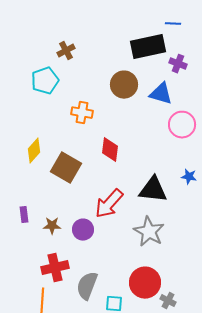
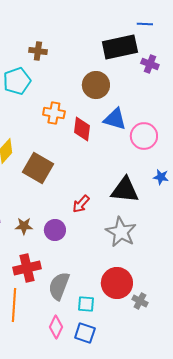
brown cross: (66, 51) -> (38, 51), turned 36
blue triangle: (161, 94) -> (115, 119), moved
pink circle: (182, 125) -> (144, 136), moved
red diamond: (110, 150) -> (82, 129), moved
red arrow: (109, 204) -> (81, 204), size x0.6

